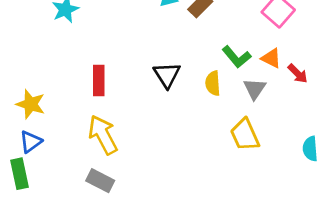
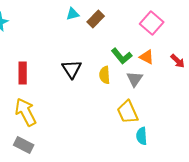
red arrow: (298, 74) -> (178, 61), moved
cyan semicircle: (310, 149) -> (142, 136), moved

